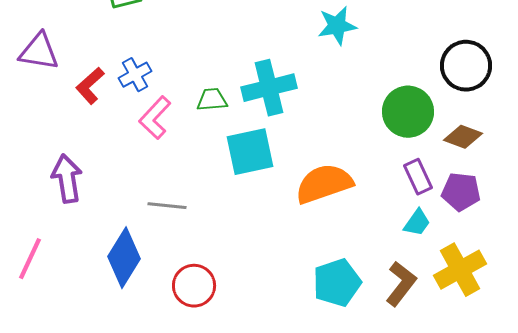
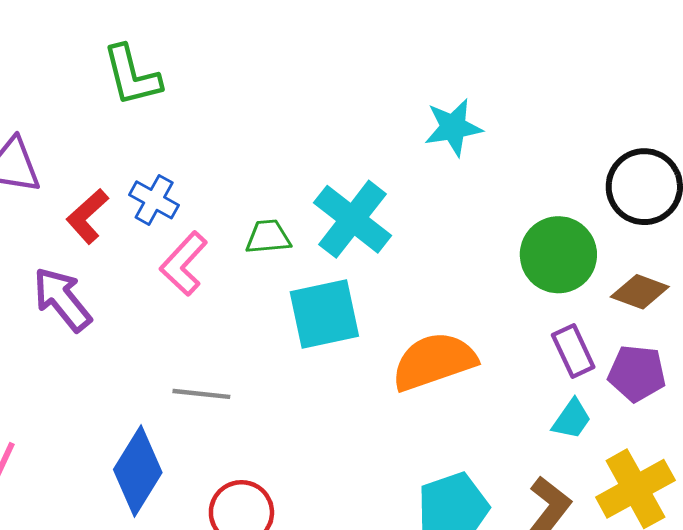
blue cross: (135, 75) -> (154, 200), turned -32
cyan cross: (269, 88) -> (353, 219), turned -38
purple arrow: (67, 179) -> (62, 299), moved, turned -30

